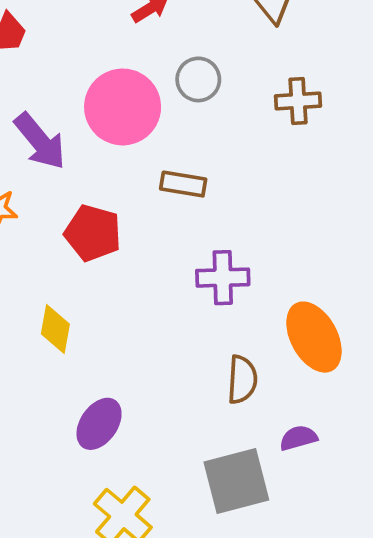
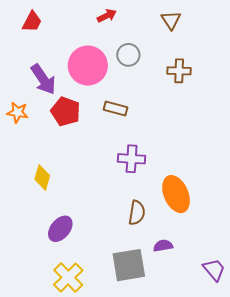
red pentagon: (93, 233) -> (66, 111), moved

